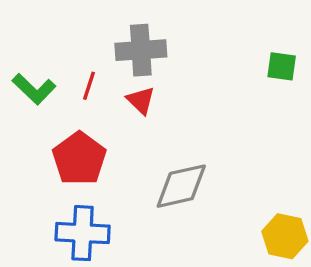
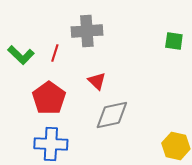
red triangle: (141, 100) -> (97, 81), moved

